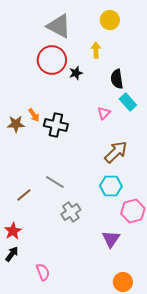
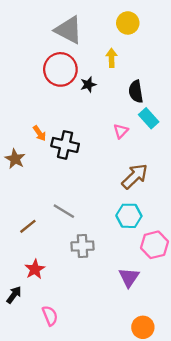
brown star: (16, 124) -> (15, 159), moved, turned 30
gray cross: (71, 212) -> (82, 246), turned 30
red star: (13, 231) -> (35, 269), moved

